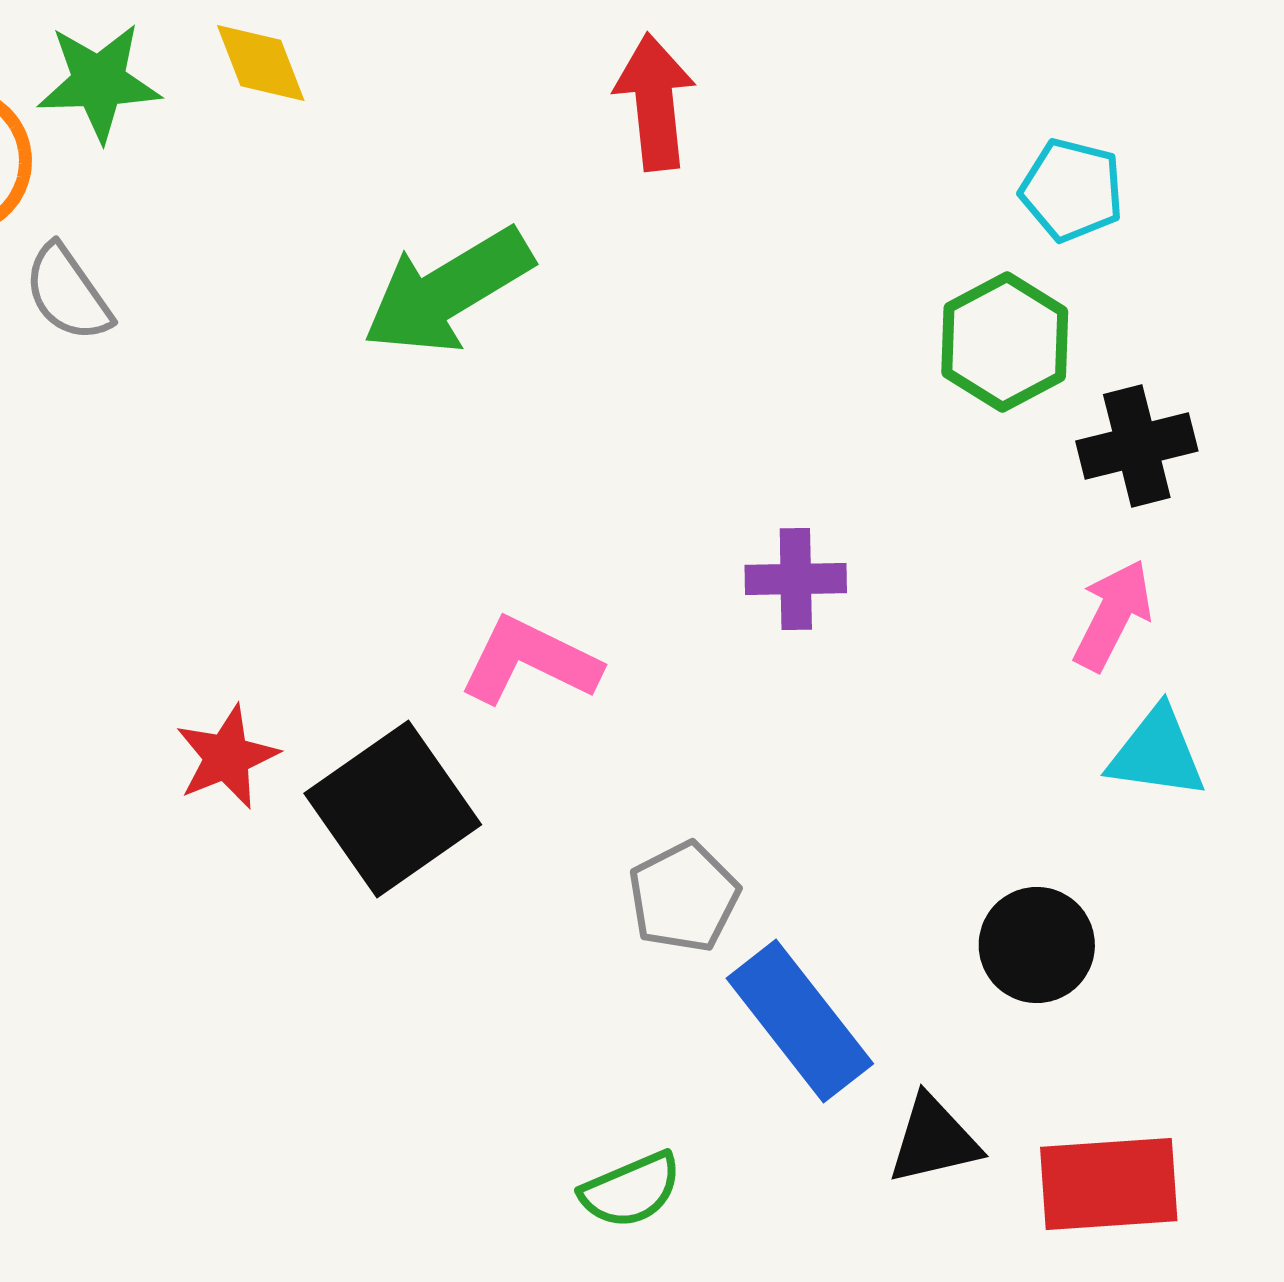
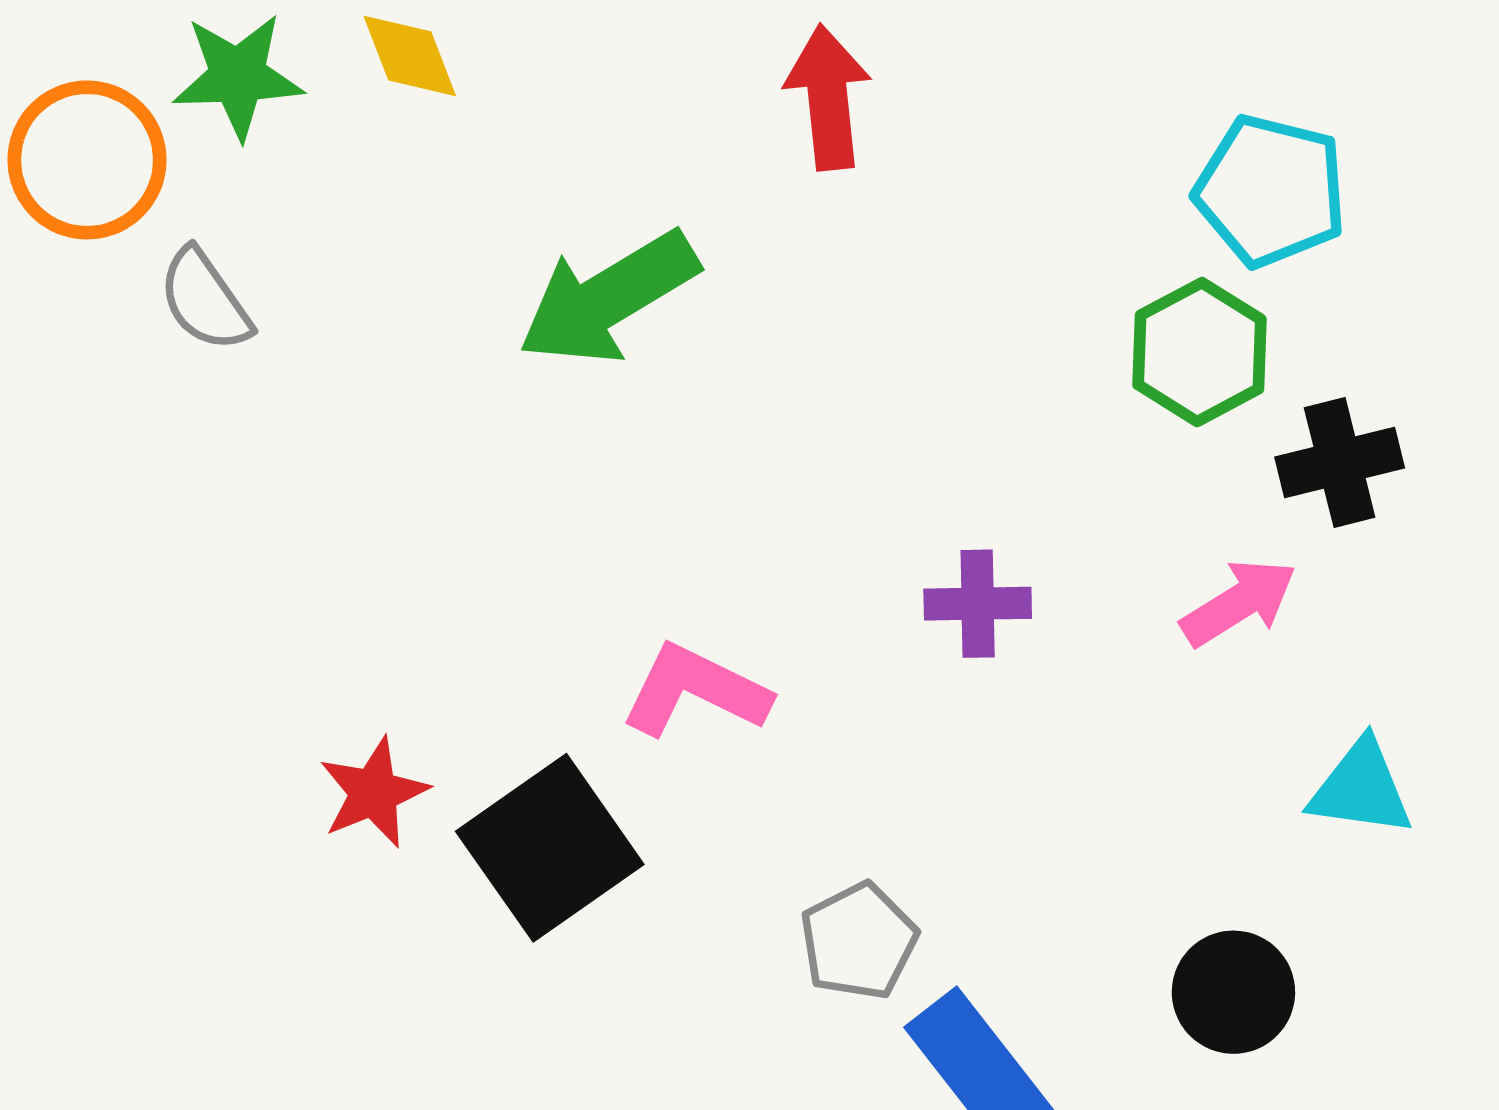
cyan pentagon: (1072, 190) -> (1271, 191), size x1.4
pink arrow: (1113, 615) -> (1239, 603), moved, turned 31

